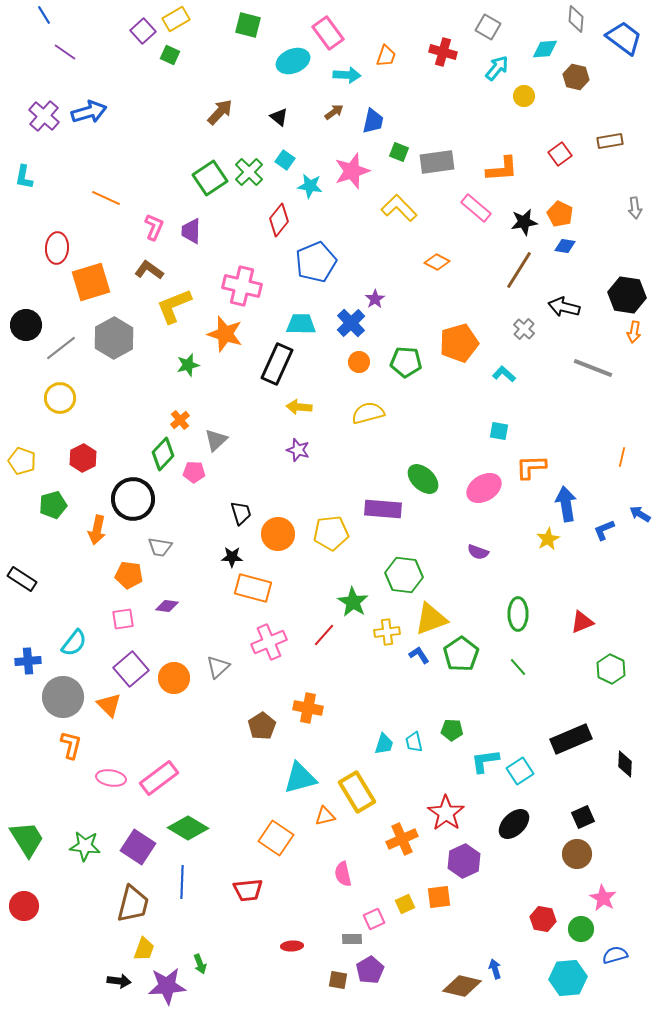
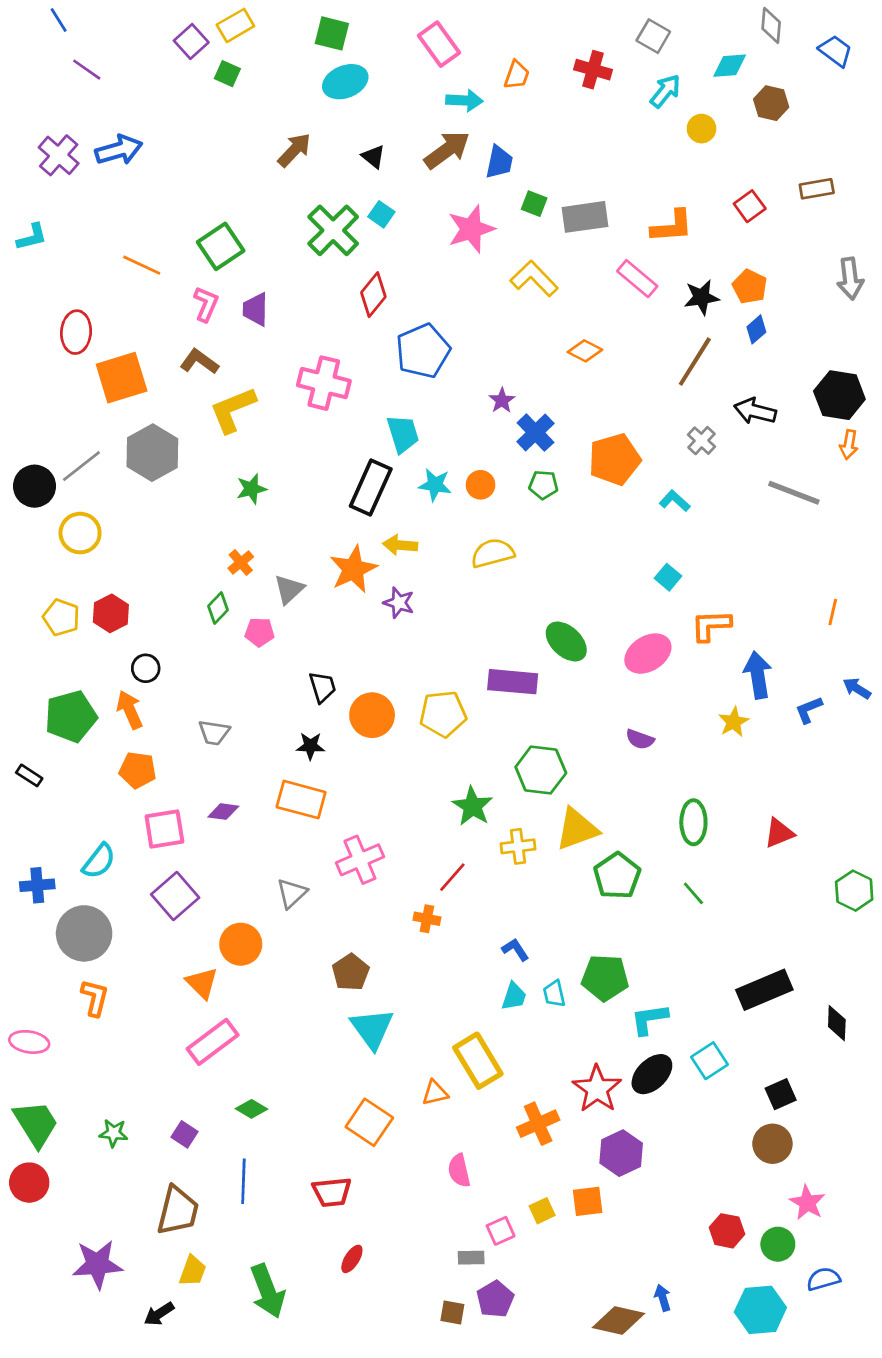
blue trapezoid: (624, 38) -> (835, 51), size x0.7
cyan ellipse: (293, 61) -> (345, 82), moved
brown arrow: (334, 112) -> (447, 150), size x1.8
green cross: (249, 172) -> (333, 230), size x1.4
cyan L-shape: (24, 177) -> (32, 237), turned -115
green square: (210, 178) -> (221, 246), moved
cyan star: (310, 186) -> (435, 485), moved
gray arrow: (635, 208) -> (850, 279), size x1.4
blue diamond: (565, 246) -> (756, 329), turned -50
blue cross: (351, 323) -> (535, 433), moved
cyan trapezoid: (301, 324) -> (403, 434), turned 72
black circle: (26, 325) -> (35, 486), moved
orange star: (225, 334) -> (353, 569), moved, turned 30
green pentagon: (406, 362) -> (543, 485), size x0.7
cyan square: (499, 431) -> (668, 577), turned 30
green diamond: (163, 454) -> (218, 608), size x0.7
yellow pentagon: (22, 461) -> (61, 617), moved
black circle: (133, 499) -> (146, 668), moved, size x0.5
green pentagon: (53, 505) -> (71, 717), moved, size x1.4
orange arrow: (97, 530) -> (130, 710), turned 144
orange pentagon: (129, 575) -> (138, 770), moved
black rectangle: (22, 579) -> (29, 775), size x0.7
orange rectangle: (253, 588) -> (301, 800), moved
pink square: (123, 619) -> (164, 829), size x1.4
red line: (324, 635) -> (452, 877), moved
blue L-shape: (419, 655) -> (515, 950), moved
green hexagon: (611, 669) -> (854, 891), moved
orange circle: (174, 678) -> (241, 944), moved
orange triangle: (109, 705) -> (202, 983), moved
orange cross: (308, 708) -> (427, 919), moved, size x0.7
green pentagon: (452, 730) -> (605, 978), size x1.6
cyan square: (520, 771) -> (710, 1061), moved
pink ellipse: (111, 778) -> (29, 1042), moved
cyan triangle: (300, 778) -> (372, 1029), moved, turned -51
black ellipse: (514, 824) -> (652, 1074), moved
green diamond: (188, 828) -> (251, 1109), size x0.6
green star: (85, 846) -> (114, 1133), size x0.7
purple square: (138, 847) -> (185, 1134), size x0.6
red circle: (24, 906) -> (29, 1183), moved
red ellipse: (292, 946) -> (352, 1259), moved, turned -55
green arrow: (200, 964) -> (268, 1291), size x2.0
black arrow: (119, 981) -> (159, 1314), turned 140
purple star: (167, 986) -> (97, 1264), moved

